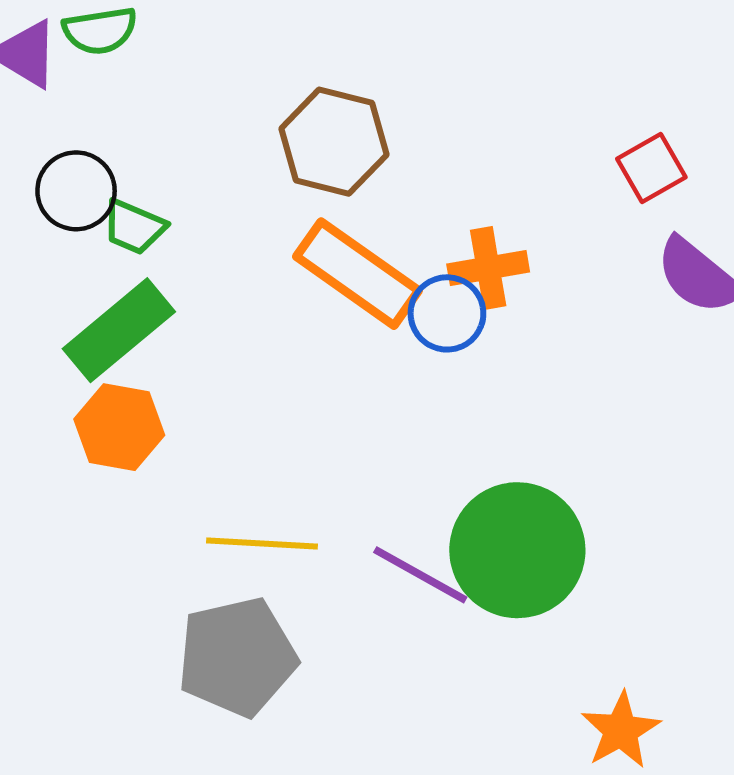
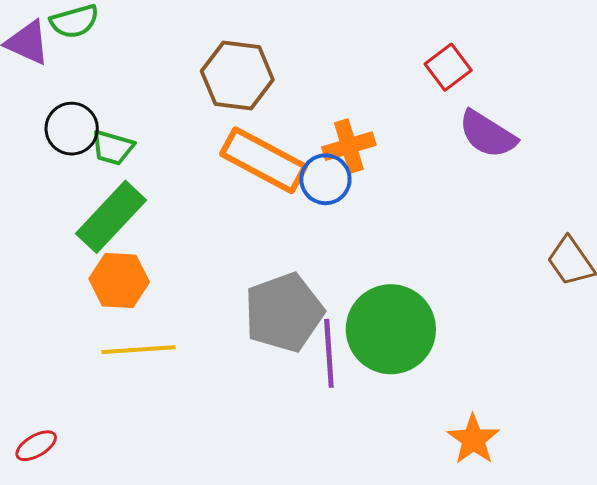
yellow line: (262, 544) -> (139, 350), moved
purple line: (420, 575) -> (329, 353), turned 64
gray pentagon: (237, 657) -> (284, 312), moved

